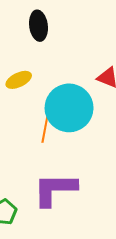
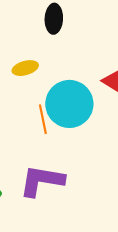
orange line: (45, 128) -> (43, 119), turned -32

